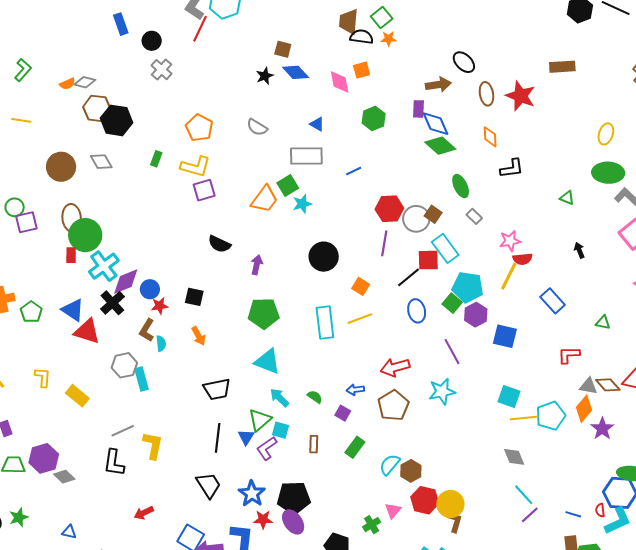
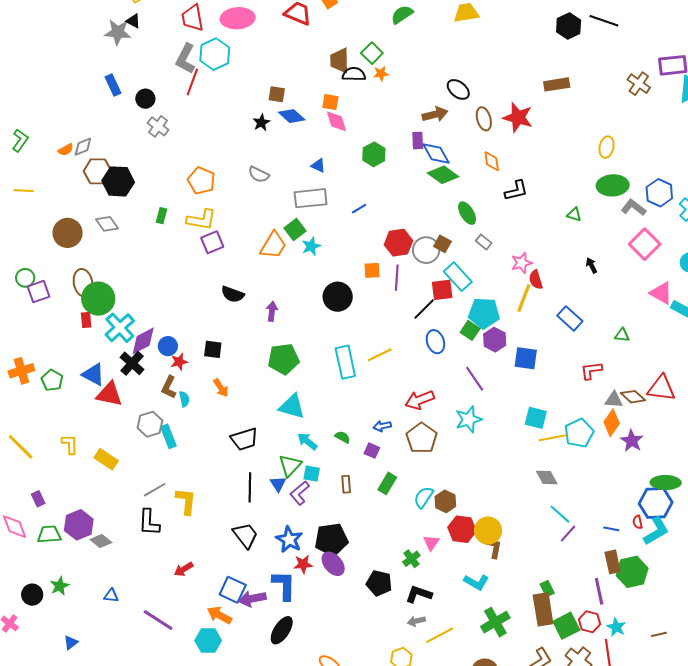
orange square: (362, 70) -> (330, 102), moved, turned 30
gray diamond: (85, 82) -> (83, 147), turned -30
red semicircle: (522, 259) -> (536, 280), turned 84
orange square: (361, 286) -> (372, 270), moved, turned -30

